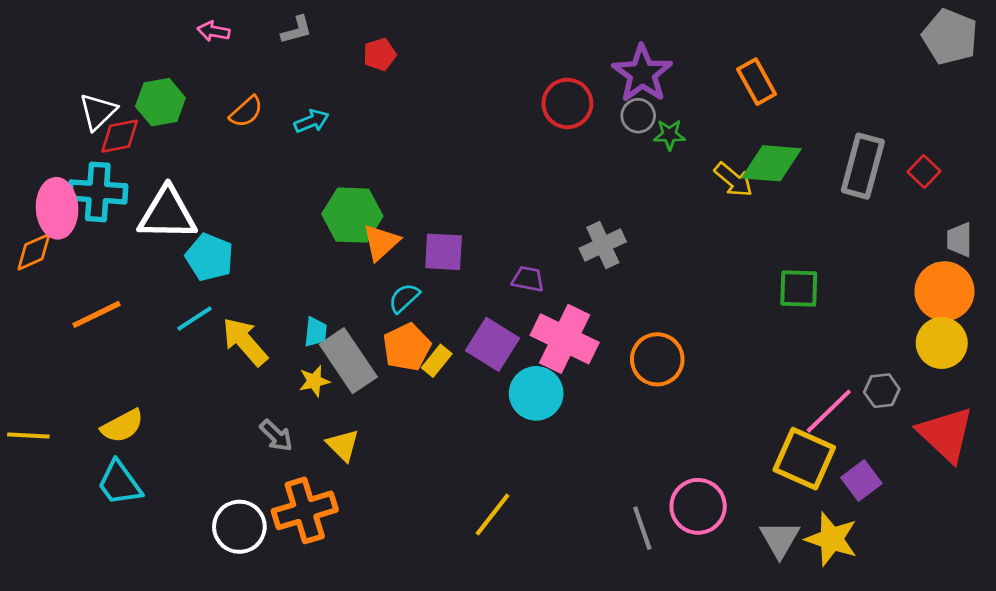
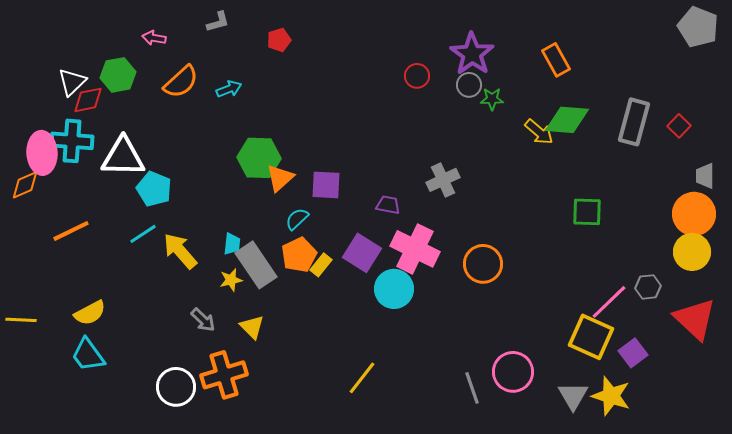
pink arrow: (214, 31) -> (154, 38), moved
red circle: (567, 103) -> (417, 76), size x0.7
orange semicircle: (246, 112) -> (181, 82), size x1.4

